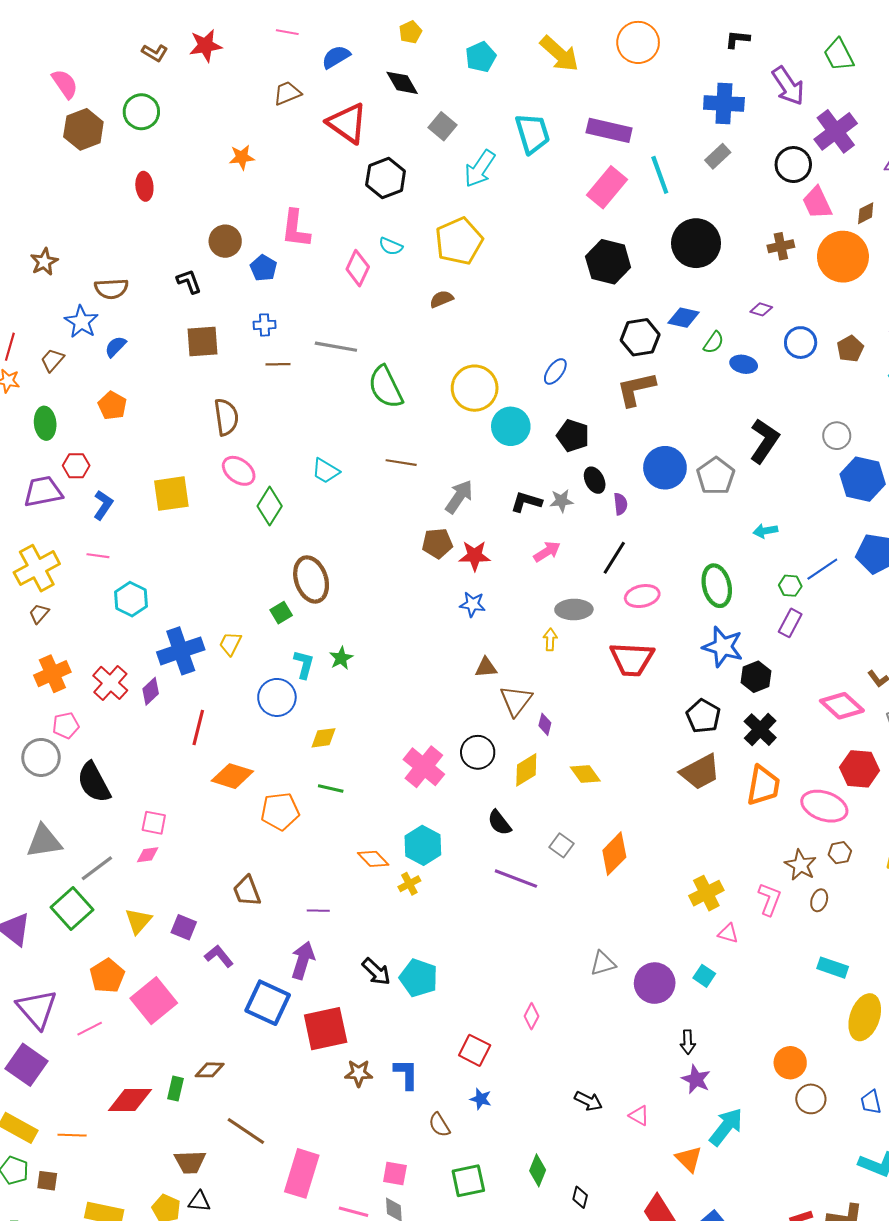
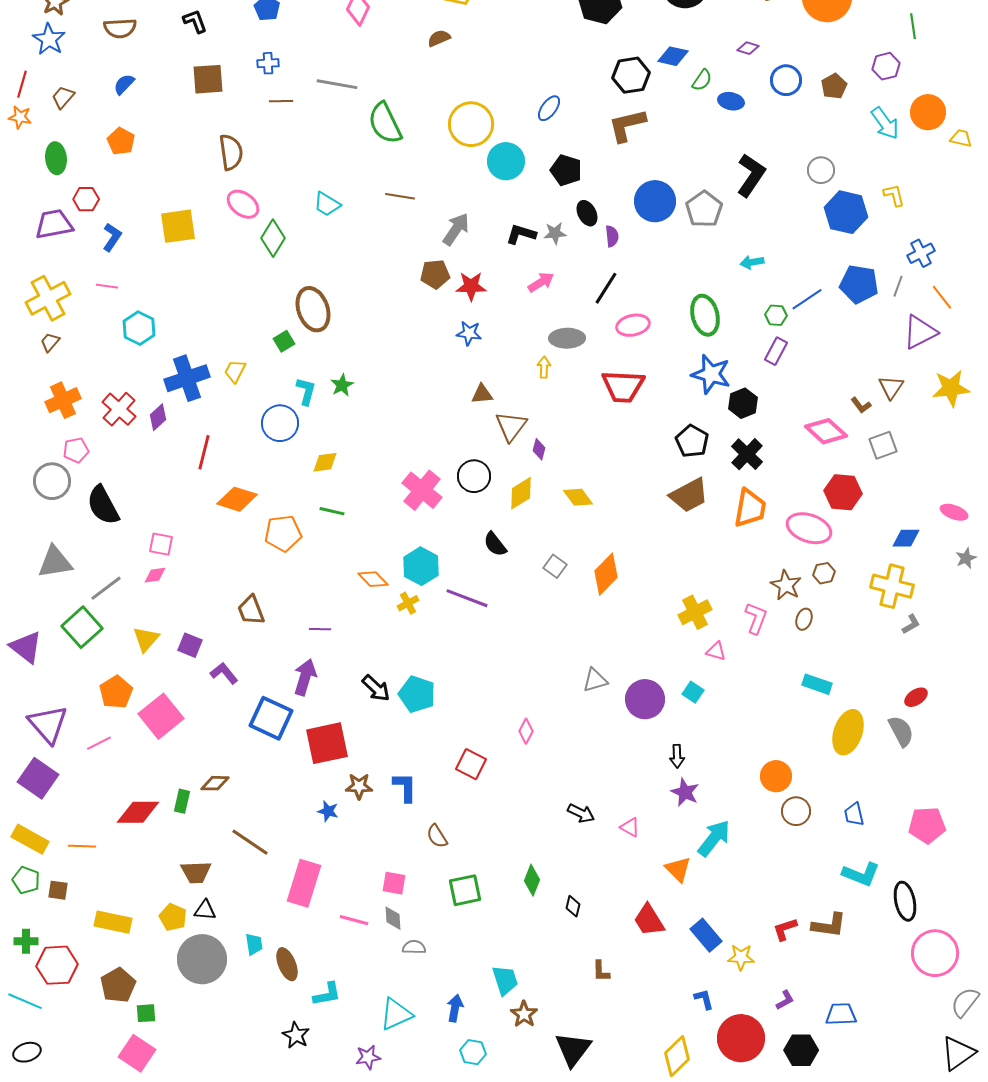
blue star: (81, 322) -> (49, 39), moved
purple line: (516, 879) -> (467, 598), moved
blue star: (481, 1099) -> (328, 811), moved

